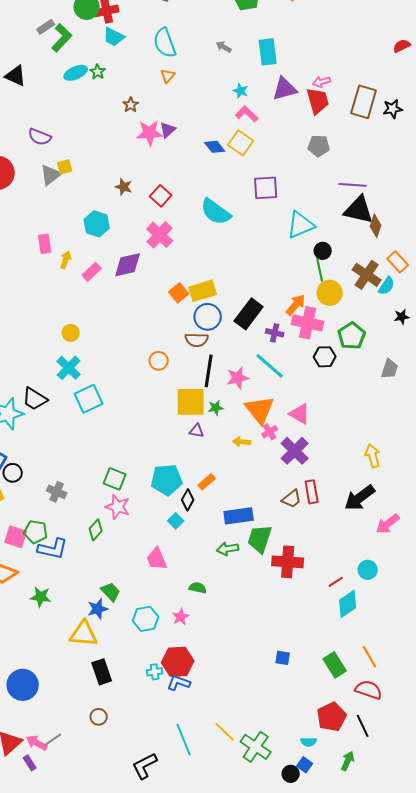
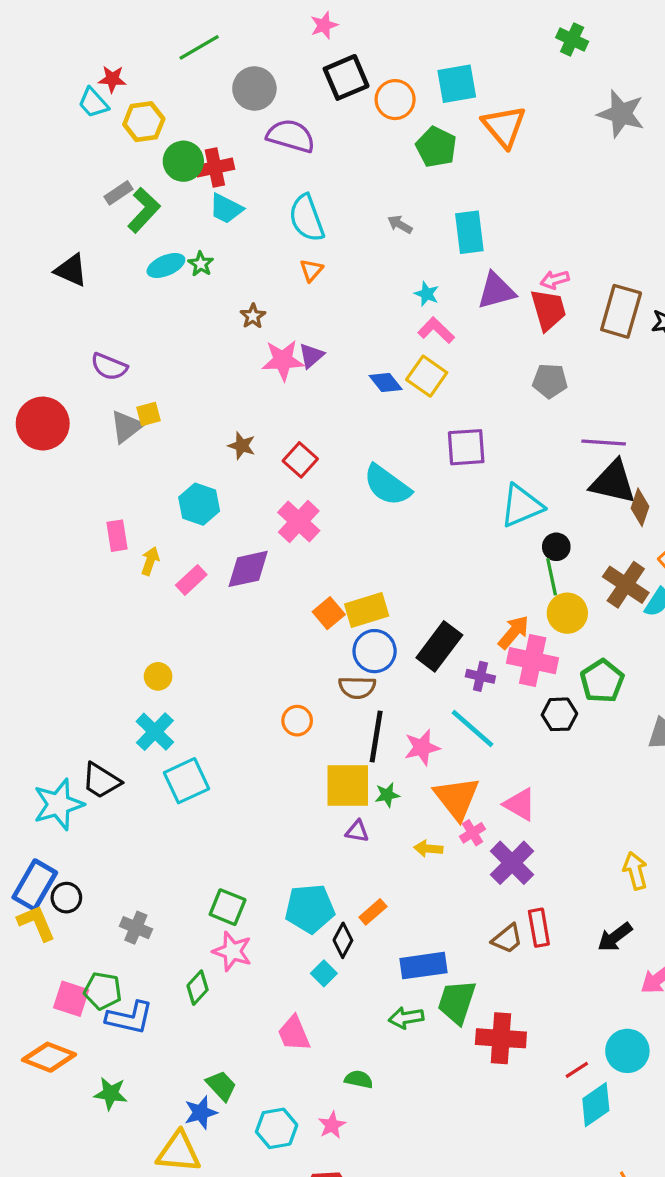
black arrow: (360, 498) -> (615, 937), size x0.7
cyan circle: (368, 570) -> (627, 1051), size x1.4

